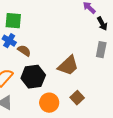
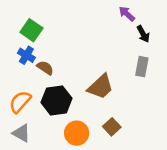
green square: (13, 21) -> (31, 30), turned 30

